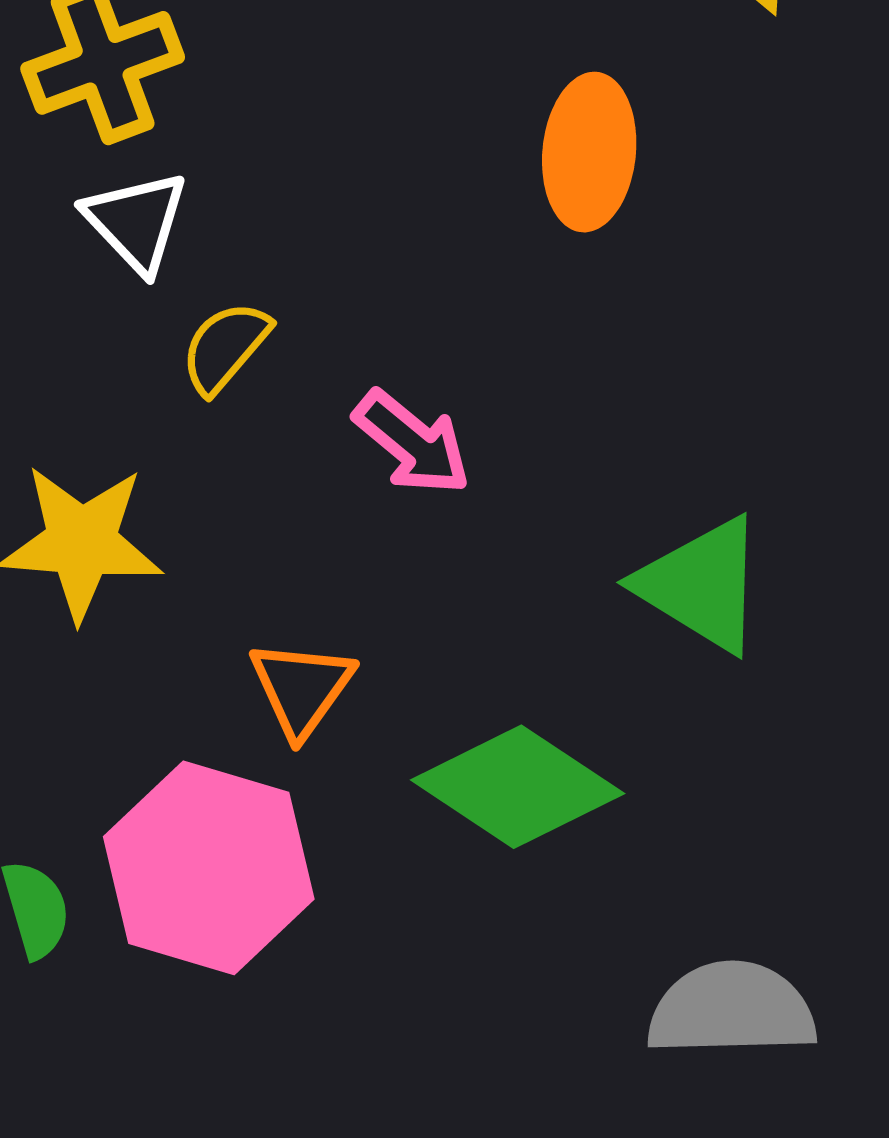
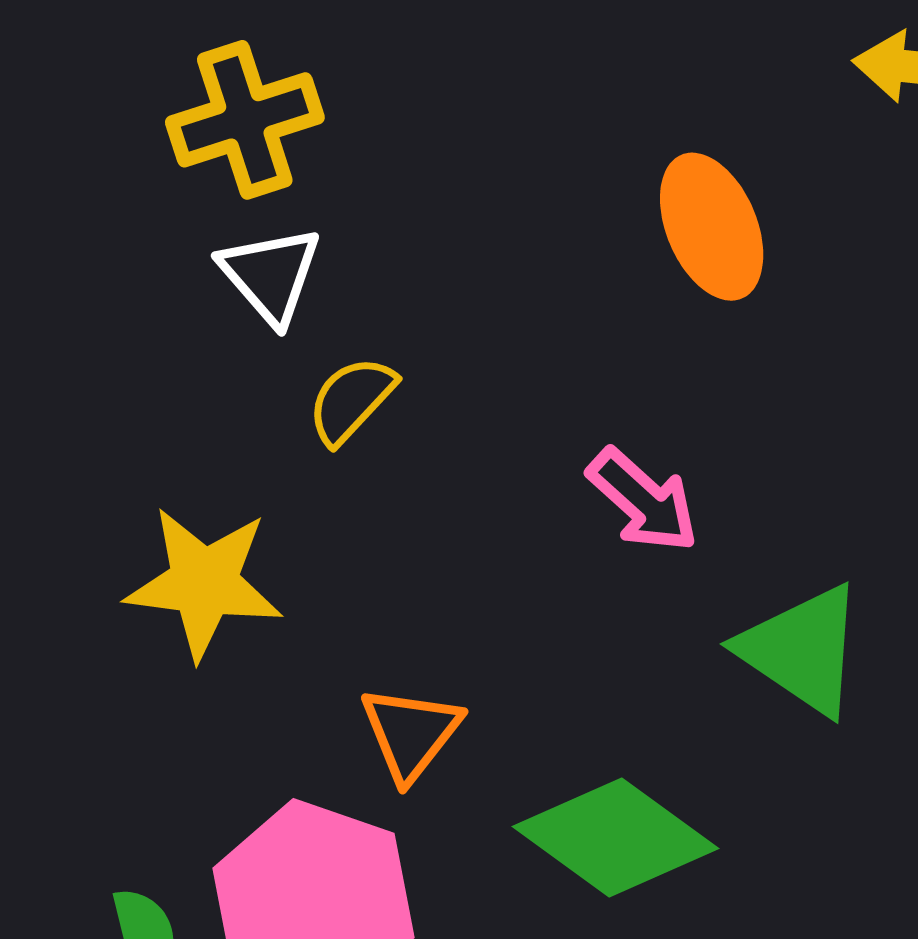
orange ellipse: (589, 152) -> (712, 227), turned -31
pink arrow: (412, 443) -> (643, 501), moved

